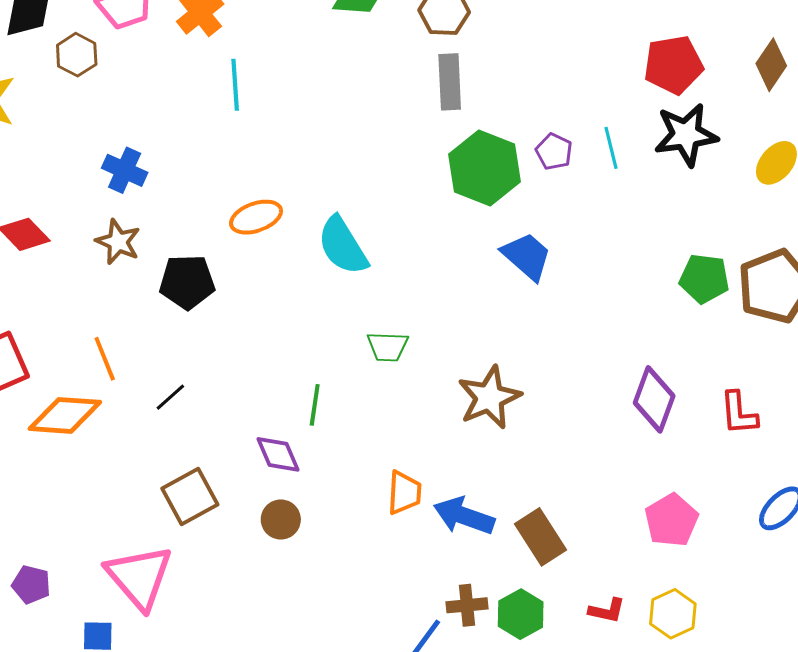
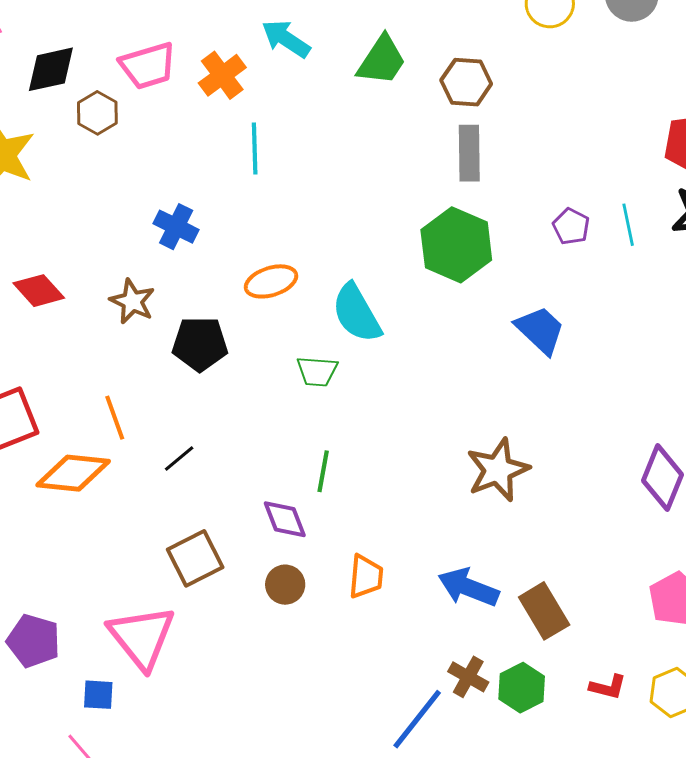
green hexagon: (485, 168) -> (456, 245), moved
blue cross: (125, 170) -> (176, 227), moved
green trapezoid: (388, 347) -> (317, 371), moved
orange trapezoid: (404, 493) -> (366, 577), moved
purple pentagon: (31, 585) -> (34, 641), size x1.4
brown cross: (467, 605) -> (468, 677), turned 33

